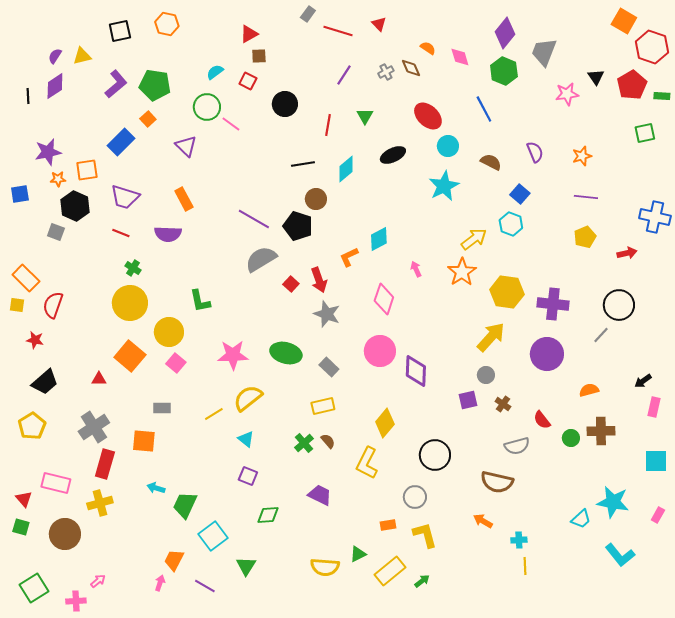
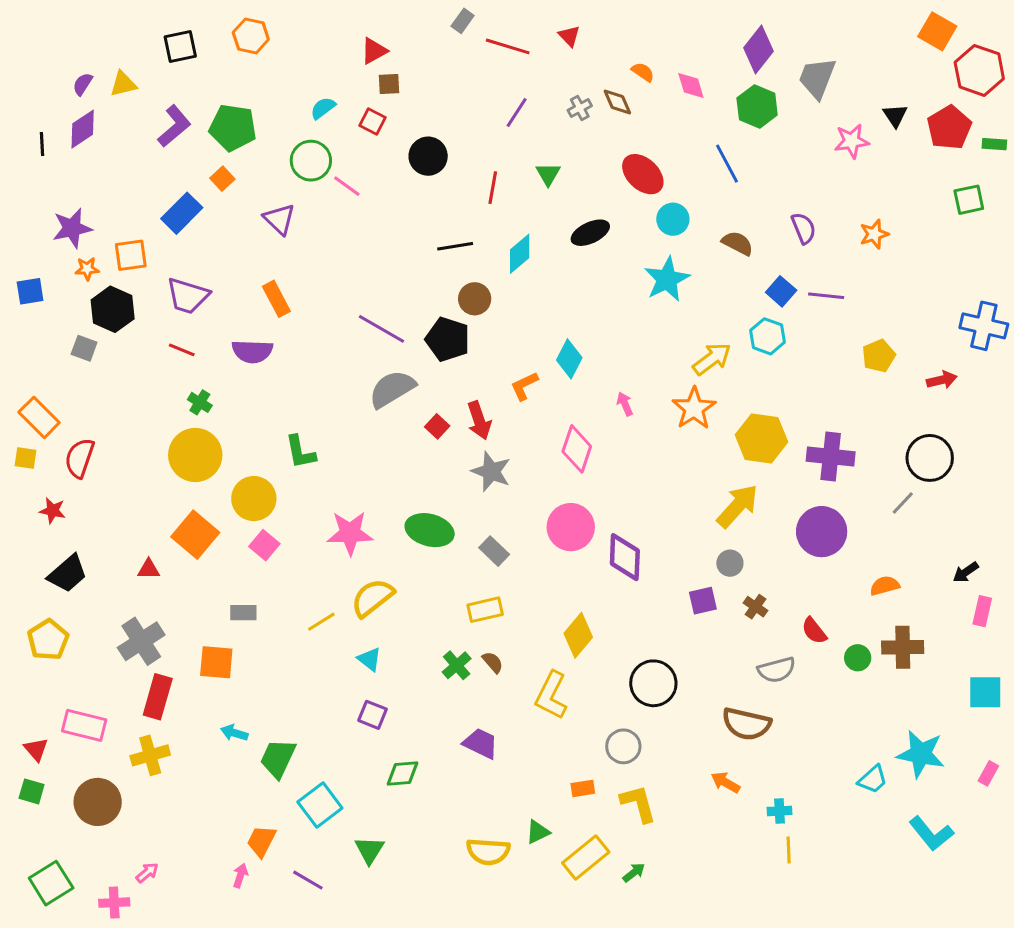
purple line: (586, 197) -> (826, 296), moved
cyan diamond: (379, 239) -> (569, 359), turned -35

